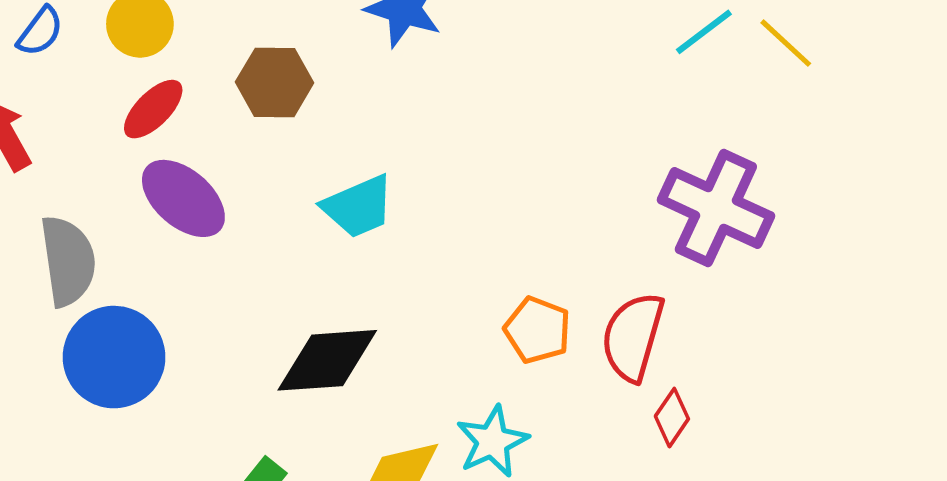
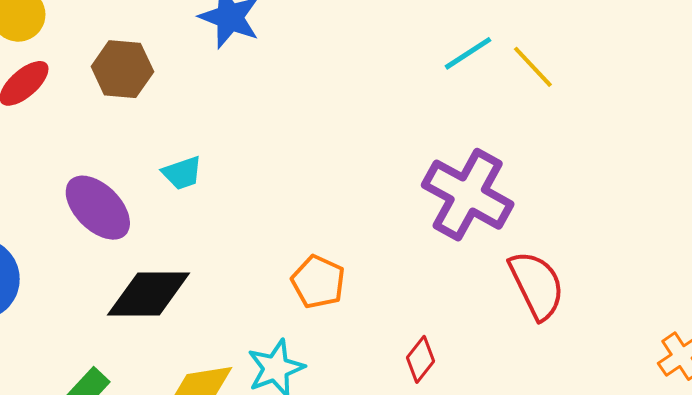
purple ellipse: (183, 198) -> (98, 208), moved
cyan trapezoid: (358, 207) -> (182, 173), size x0.7
red semicircle: (633, 337) -> (537, 285), moved, turned 134

